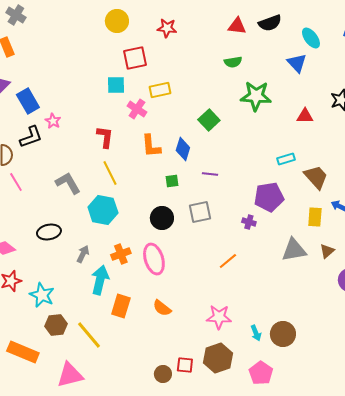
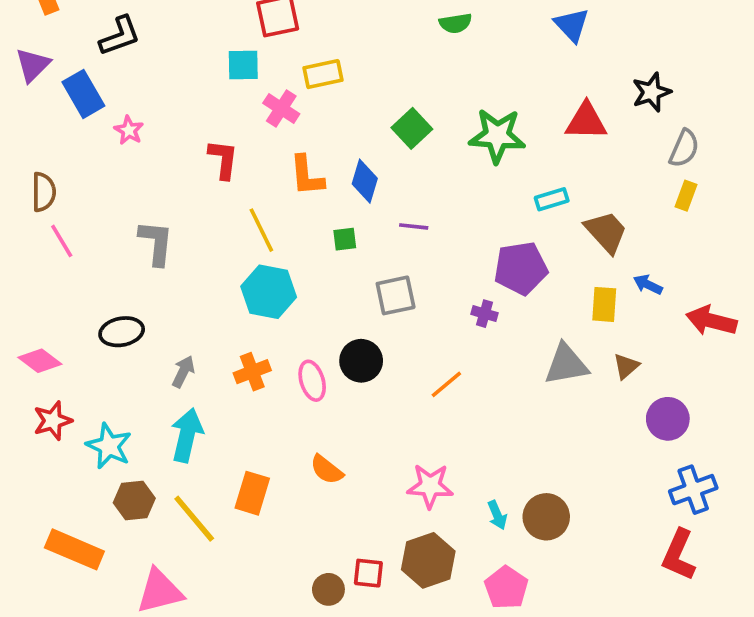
green star: (256, 96) -> (497, 136), moved
red triangle: (305, 116) -> (586, 121), size x1.4
black L-shape: (31, 137) -> (120, 36), moved
yellow line: (110, 173) -> (261, 230), moved
gray L-shape: (68, 183) -> (156, 243), turned 36
cyan hexagon: (103, 210) -> (269, 292), moved
black circle: (162, 218) -> (361, 361), moved
pink ellipse: (154, 259) -> (312, 381), size x0.7
cyan arrow: (100, 280) -> (187, 435), moved
orange rectangle: (121, 306) -> (252, 493), moved

